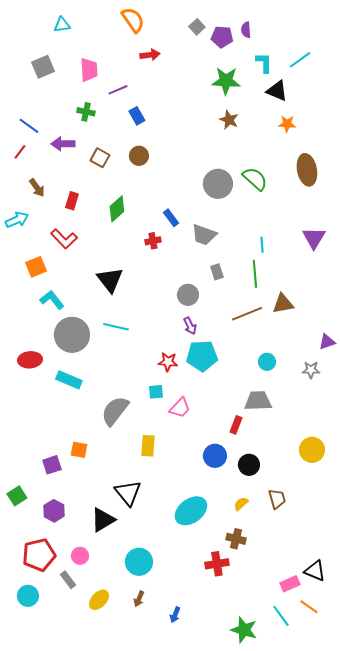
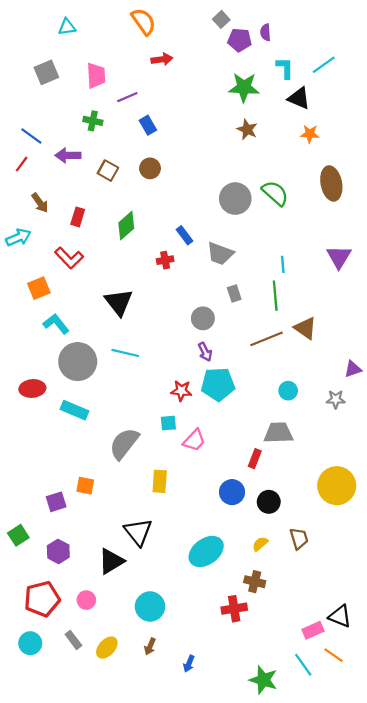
gray square: (197, 27) -> (221, 19), moved
brown triangle: (283, 304) -> (305, 328), turned 45
yellow circle: (312, 450) -> (337, 486), size x1.4
gray rectangle: (68, 580) -> (73, 640), moved

